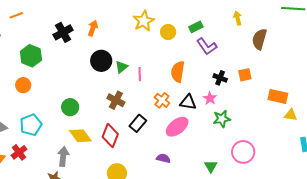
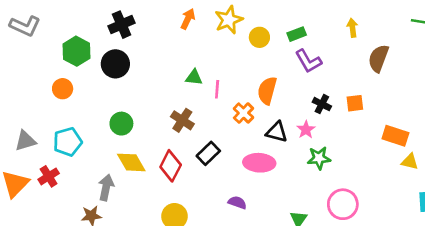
orange arrow: (93, 28) -> (188, 19), moved
black circle: (101, 61) -> (115, 64), moved
green triangle: (121, 67) -> (194, 77), turned 40
orange cross: (162, 100) -> (243, 113), moved
pink ellipse: (177, 127) -> (259, 163), turned 35

